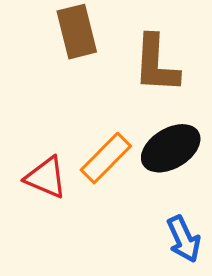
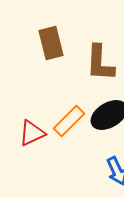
red triangle: (46, 177) -> (32, 133), turned -48

